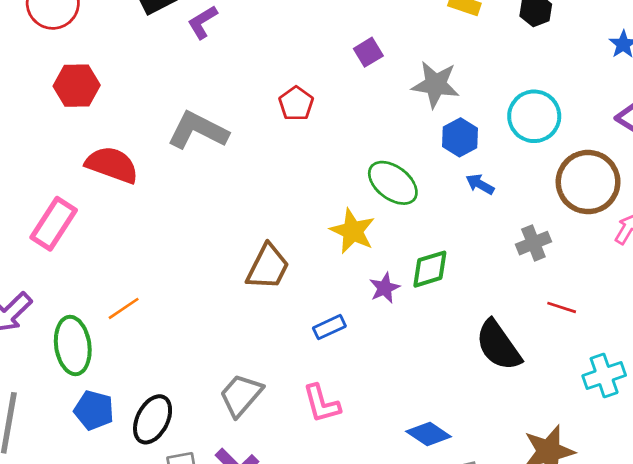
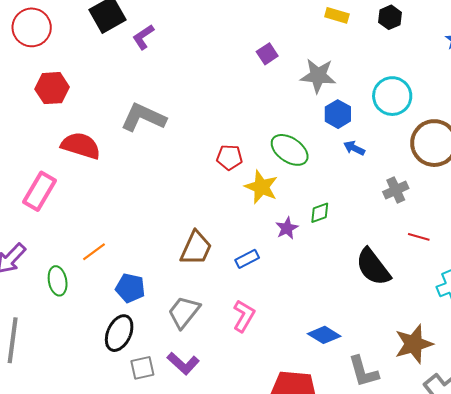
red pentagon: (296, 104) -> (229, 157), moved, turned -30
brown trapezoid: (268, 267) -> (196, 248), moved
green diamond: (430, 269) -> (320, 213), size x0.7
green ellipse: (73, 345) -> (58, 281), size x0.7
pink L-shape: (321, 404) -> (244, 316), turned -132
blue pentagon: (94, 410) -> (130, 288), moved

